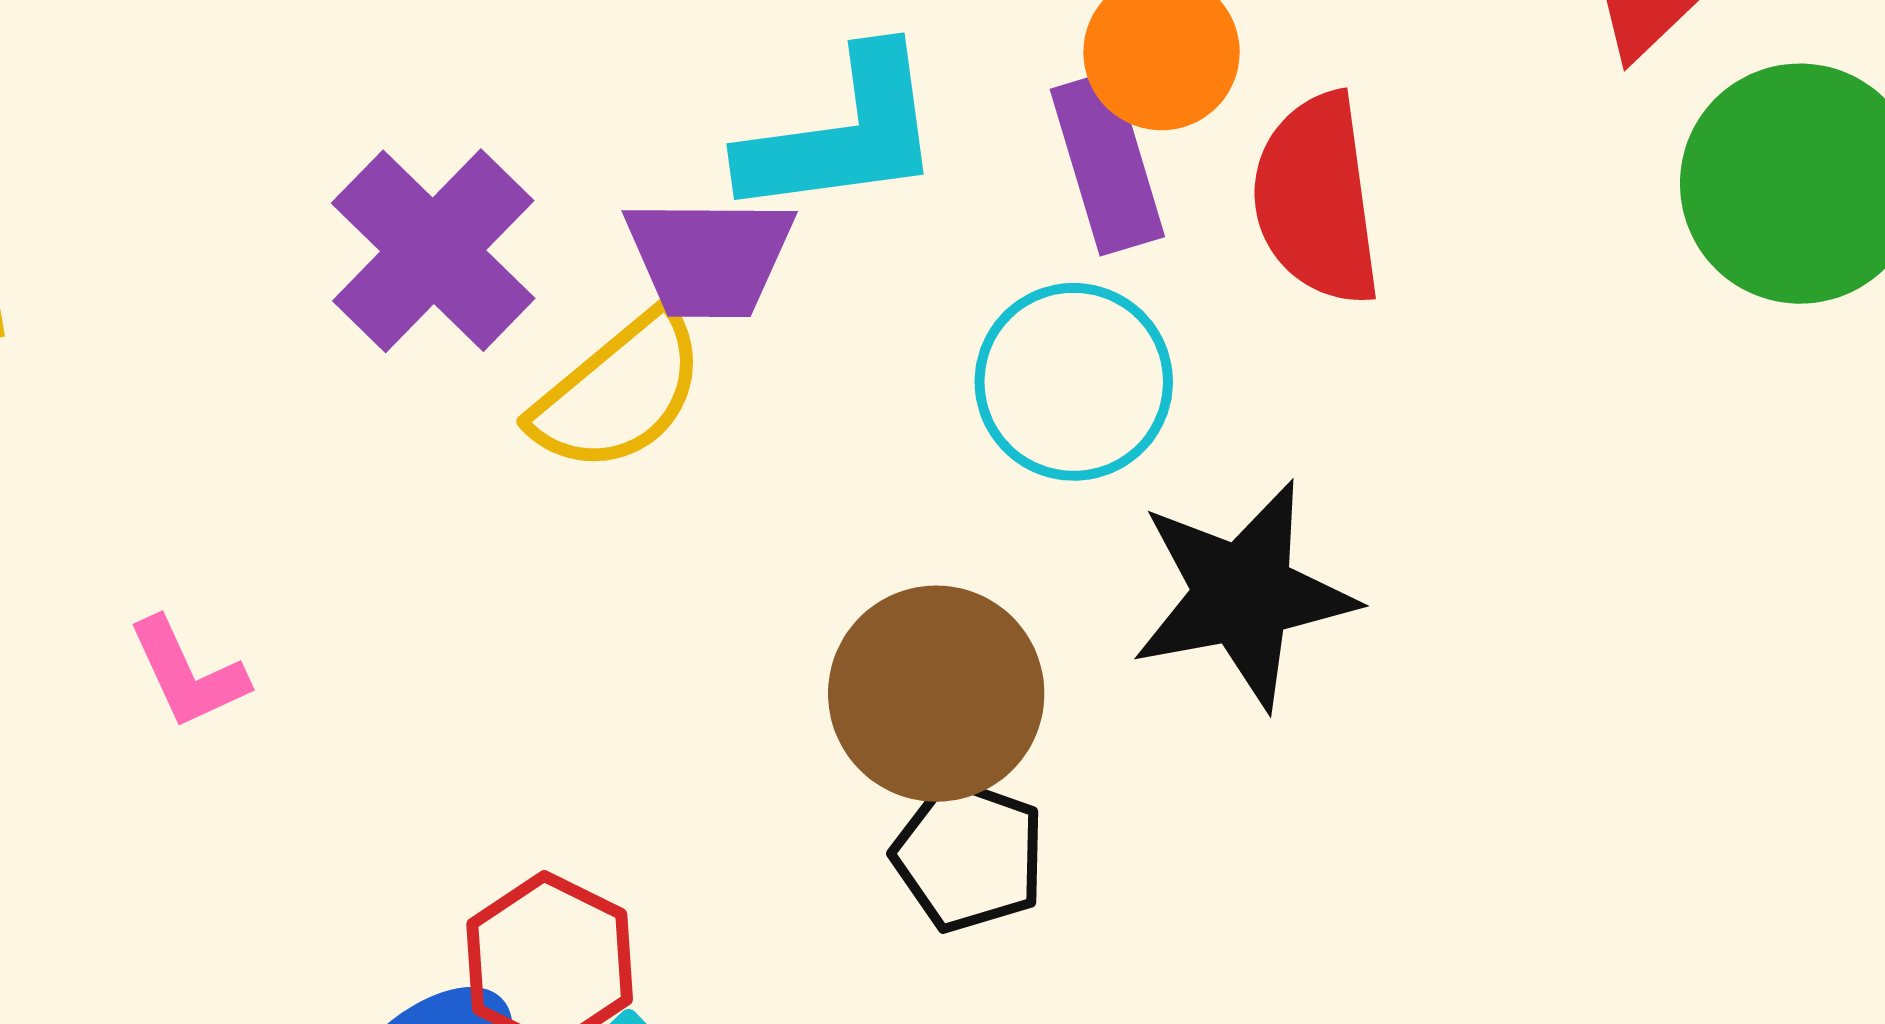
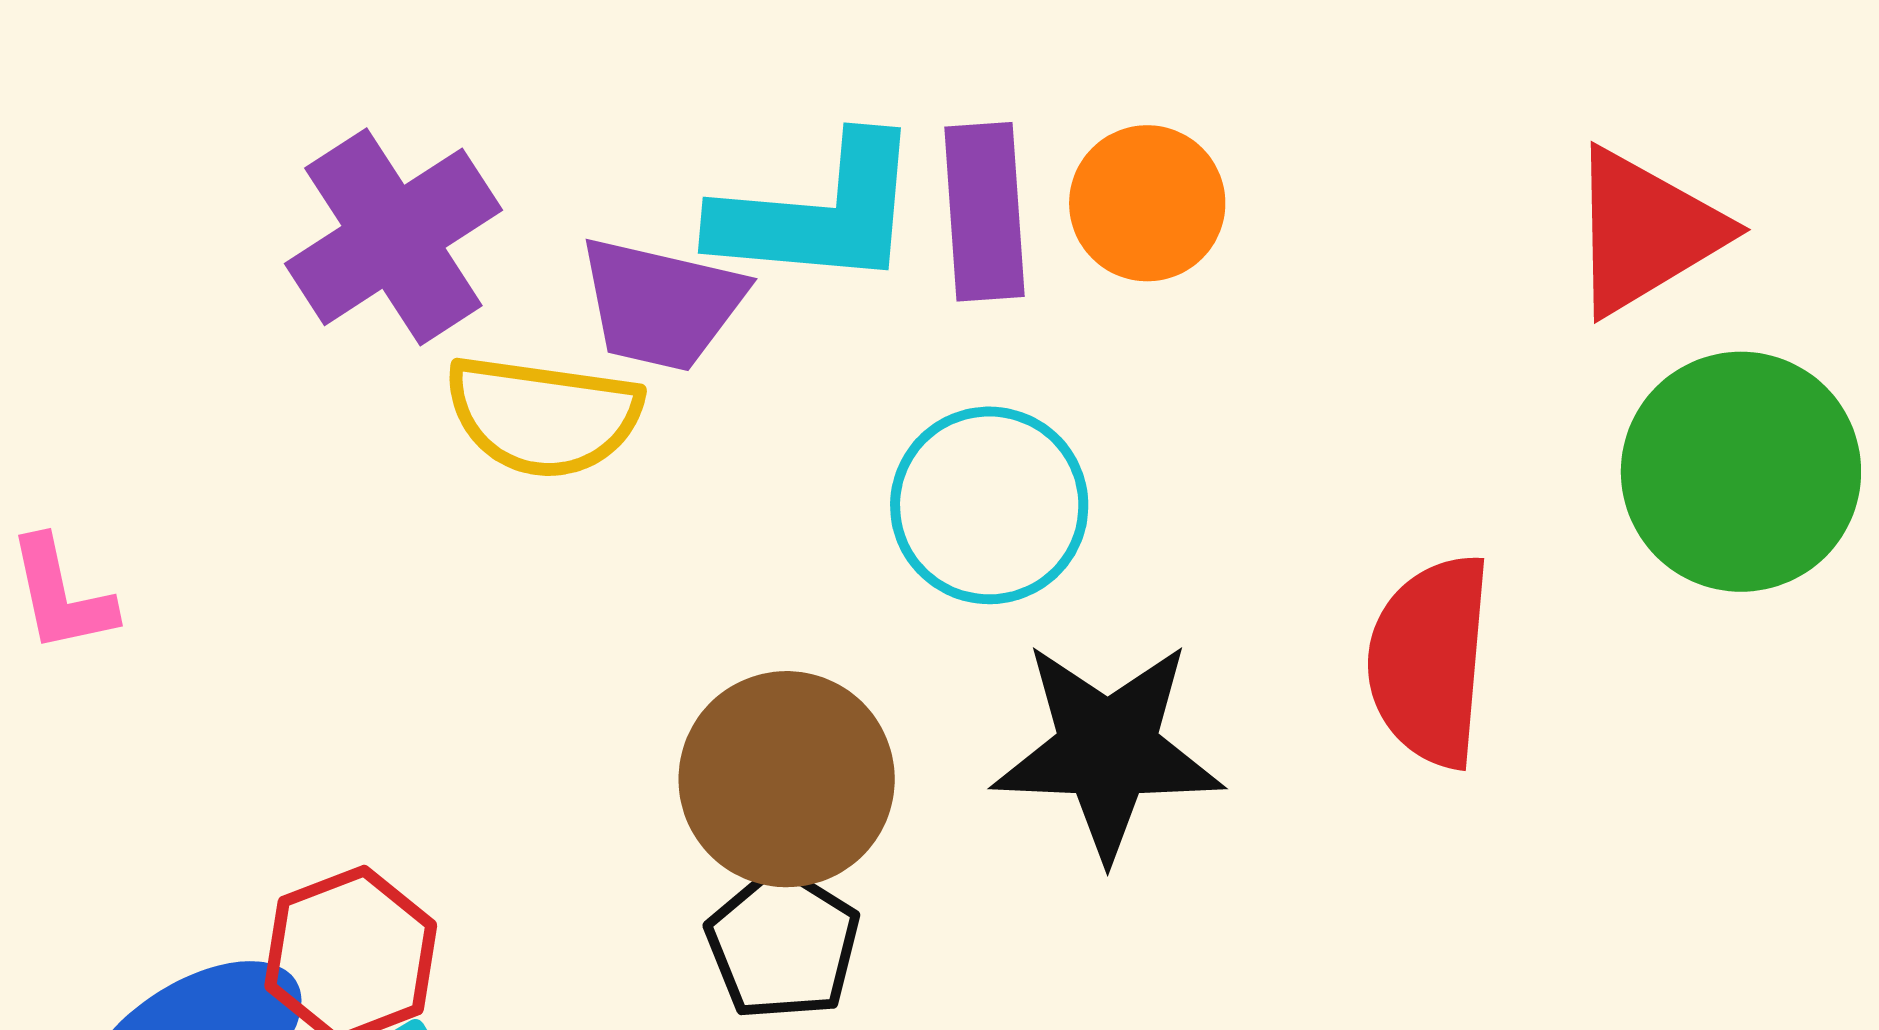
purple rectangle: (1107, 163) -> (985, 212), moved
red semicircle: (1317, 199) -> (1430, 661), moved
yellow semicircle: (619, 393) -> (543, 416), turned 35

